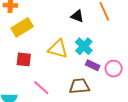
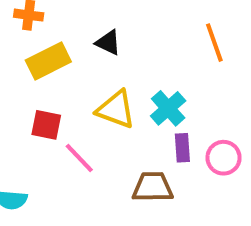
black triangle: (77, 16) -> (108, 43), moved
purple rectangle: (93, 65) -> (182, 148), turned 56
pink line: (41, 88) -> (79, 158), moved

